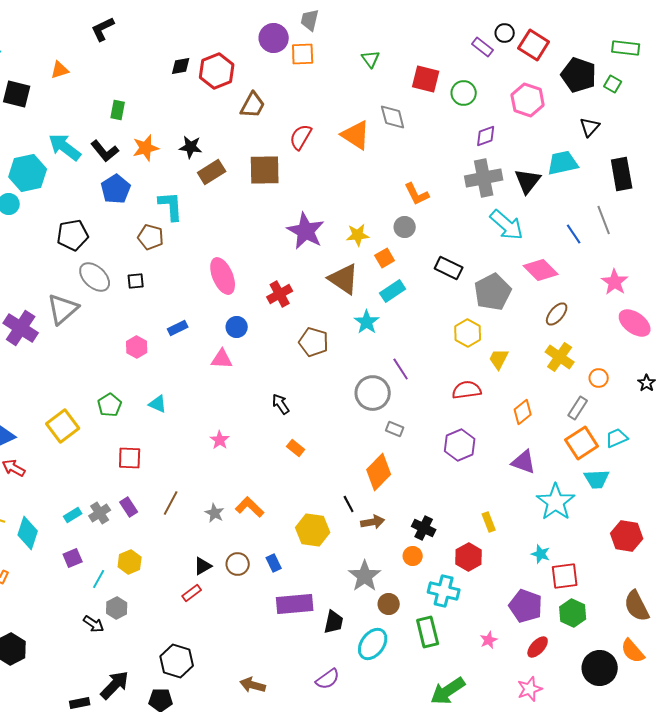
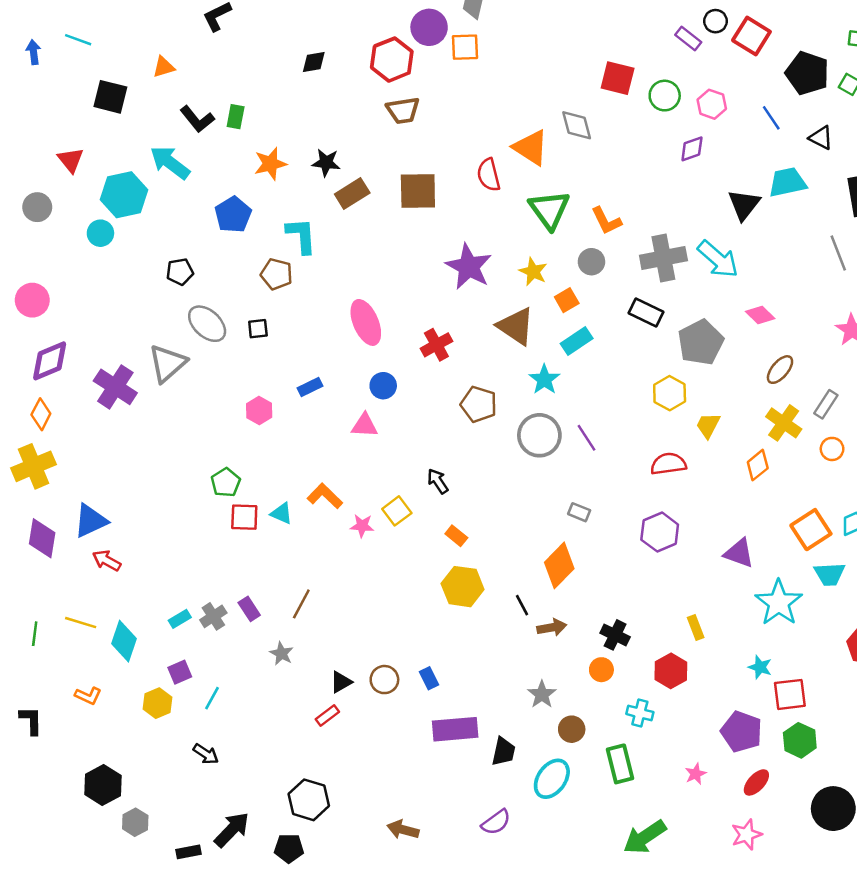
green triangle: (371, 59) -> (549, 210), moved, size x1.8
red hexagon: (217, 71) -> (392, 60), moved
pink hexagon: (528, 100) -> (712, 104), moved, size x0.7
brown trapezoid: (253, 105) -> (403, 110), turned 52
black triangle: (590, 127) -> (821, 138), turned -45
red semicircle: (301, 137) -> (489, 175), moved, turned -44
black L-shape: (105, 151) -> (197, 119), moved
gray cross: (484, 178) -> (663, 258), moved
blue line: (574, 234) -> (771, 118), moved
black pentagon: (73, 235) -> (180, 272), size x0.7
yellow star: (358, 235) -> (533, 272), turned 30
pink diamond: (541, 270) -> (760, 315), size x0.7
gray circle: (373, 393) -> (539, 435), moved
cyan triangle: (158, 404) -> (281, 513), moved
gray rectangle: (578, 408) -> (826, 404), moved
orange diamond: (523, 412) -> (758, 465), moved
yellow square: (63, 426) -> (397, 511), moved, size x0.7
pink star: (220, 440) -> (362, 526), turned -30
red square: (130, 458) -> (244, 517), moved
orange L-shape: (250, 507) -> (325, 496), moved
gray star: (215, 513) -> (281, 654), moved
yellow hexagon: (313, 530) -> (463, 587), moved
yellow hexagon: (130, 562) -> (157, 703), moved
gray star: (365, 576) -> (542, 694), size x0.7
cyan cross: (444, 591) -> (640, 713), size x0.7
gray hexagon: (117, 608) -> (135, 822), moved

